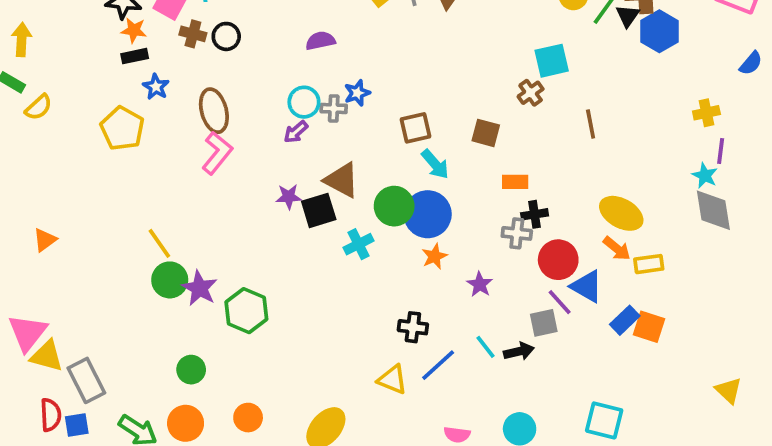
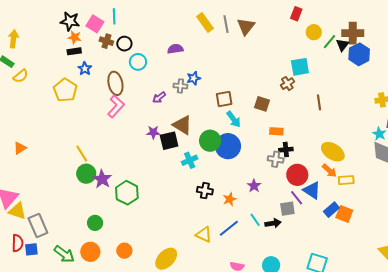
cyan circle: (304, 102) -> (138, 62), moved
orange star: (435, 256) -> (230, 199), moved
black cross: (413, 327) -> (205, 191), moved

